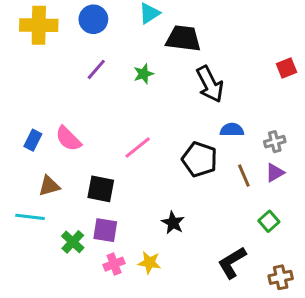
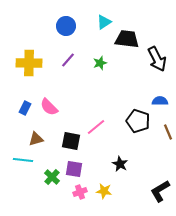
yellow cross: (39, 25) -> (29, 63), moved
black arrow: (210, 84) -> (157, 59), moved
pink line: (138, 148) -> (96, 127), moved

